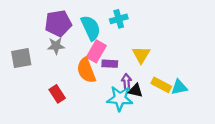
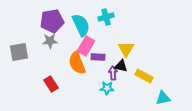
cyan triangle: (179, 87) -> (163, 98), moved
black triangle: (136, 91) -> (121, 66), moved
cyan star: (120, 98) -> (107, 88), size x0.6

